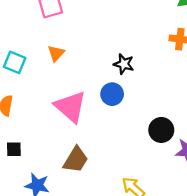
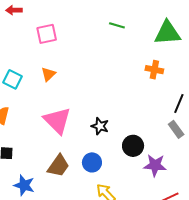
black star: (124, 64) -> (100, 126), moved
blue circle: (112, 94) -> (92, 162), moved

